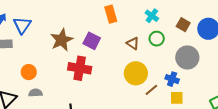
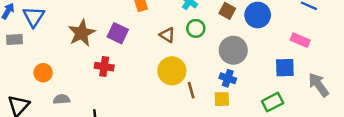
red cross: (80, 68) -> (104, 67), size x0.7
blue cross: (172, 79) -> (228, 78), moved
brown line: (151, 90) -> (191, 90), turned -64
gray semicircle: (35, 93) -> (62, 99), moved

